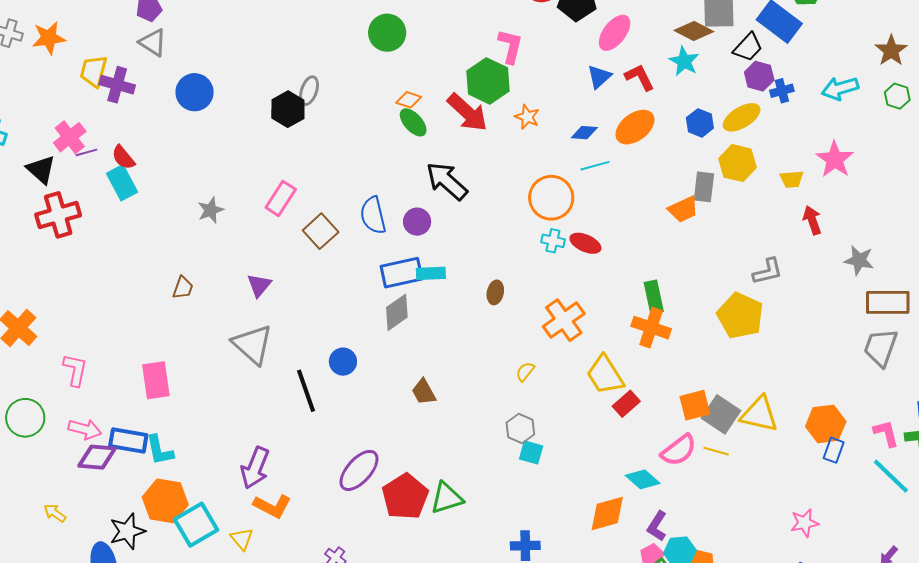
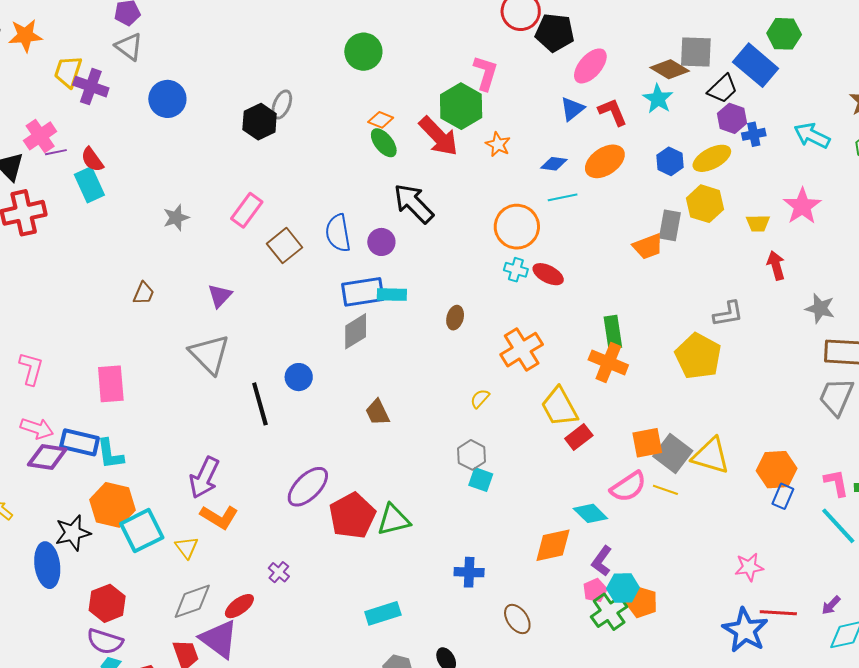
cyan arrow: (840, 88) -> (812, 136), turned 39

